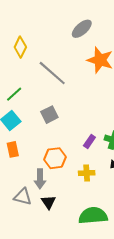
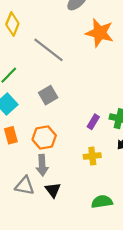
orange hexagon: (55, 158) -> (44, 137), moved
green semicircle: (93, 216) -> (102, 202), size x0.7

